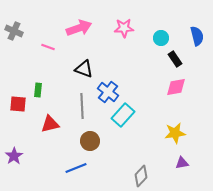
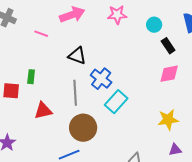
brown circle: (90, 141) -> (83, 128), size x1.4

